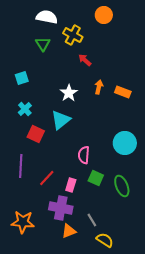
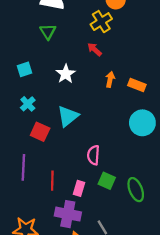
yellow cross: (73, 35) -> (101, 22), moved, turned 30
white star: (69, 93) -> (66, 74), moved
cyan circle: (125, 143) -> (142, 123), moved
red line: (47, 178) -> (52, 181), turned -42

